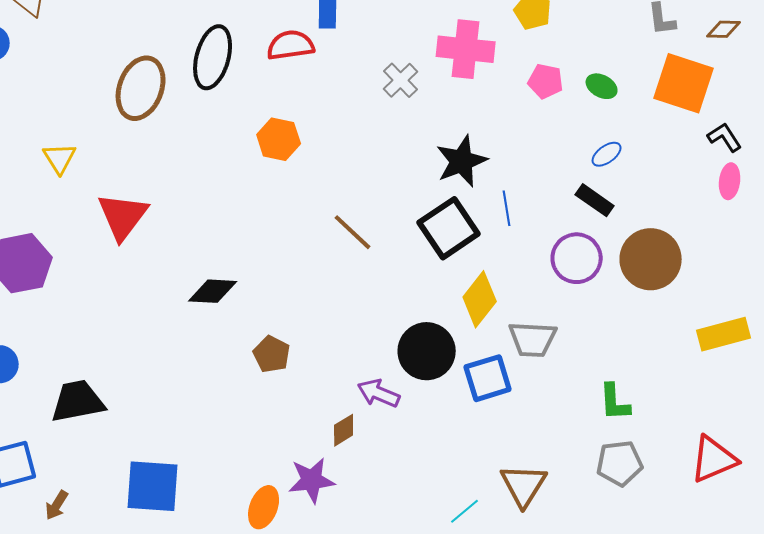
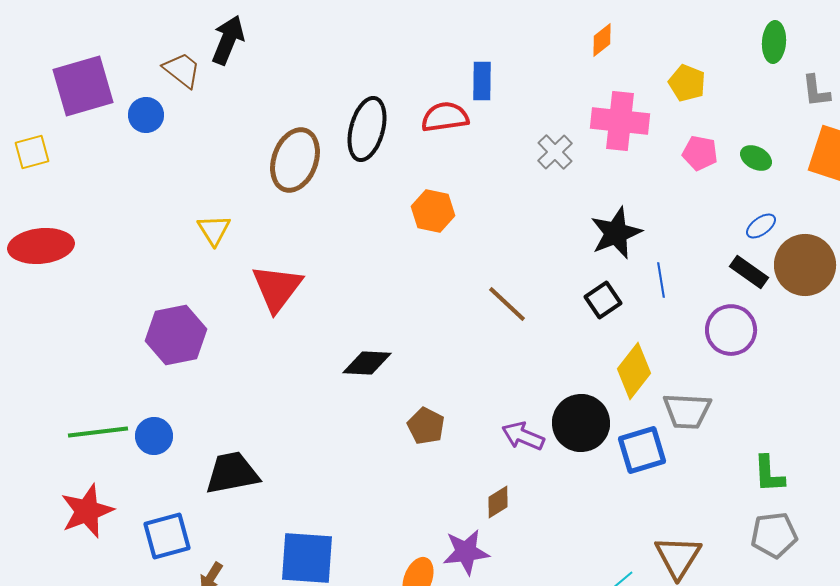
black square: (449, 228) -> (603, 300), size x0.6
brown circle: (651, 259) -> (805, 265), moved
purple arrow: (379, 393) -> (523, 436), moved

